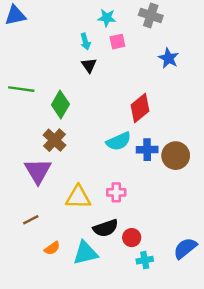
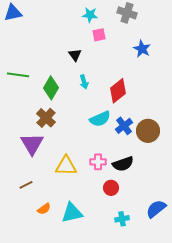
cyan arrow: (85, 42) -> (84, 82), moved
blue cross: (147, 150) -> (124, 126), turned -36
black semicircle: (106, 228) -> (123, 164), moved
red circle: (132, 238) -> (111, 188), moved

